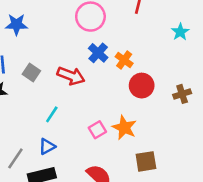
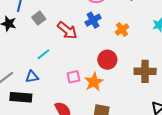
orange cross: (124, 60) -> (122, 29), moved
red circle: (142, 86) -> (107, 60), moved
brown cross: (182, 94) -> (145, 71), size x1.5

